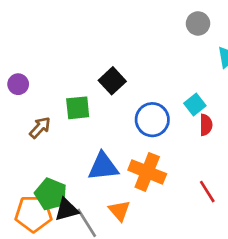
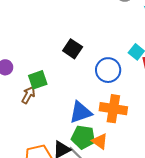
green square: (78, 108) -> (38, 80), moved
green pentagon: (51, 194) -> (83, 137), moved

